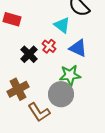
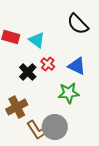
cyan triangle: (62, 25) -> (37, 40), moved
gray circle: (61, 94) -> (55, 127), moved

